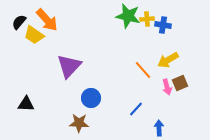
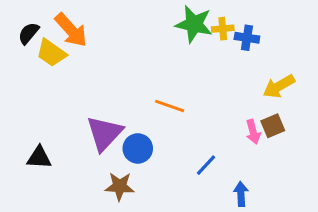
yellow arrow: (168, 60) -> (279, 86), moved
purple triangle: (69, 66) -> (104, 133), moved
orange line: (143, 70) -> (170, 106), moved, turned -30

